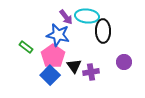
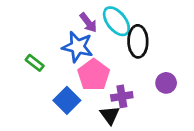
cyan ellipse: (87, 16) -> (116, 21), turned 45
pink pentagon: (53, 56) -> (94, 75), moved
black triangle: (74, 66) -> (110, 115), moved

